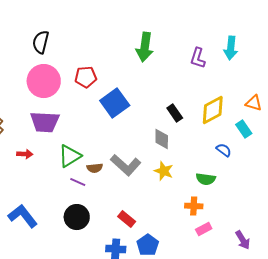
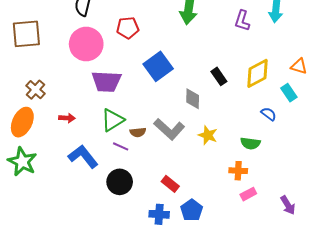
red pentagon: (86, 77) -> (128, 28), moved
purple trapezoid: (45, 122) -> (106, 82), moved
gray diamond: (162, 139) -> (193, 99), moved
blue L-shape: (23, 216) -> (83, 157), moved

